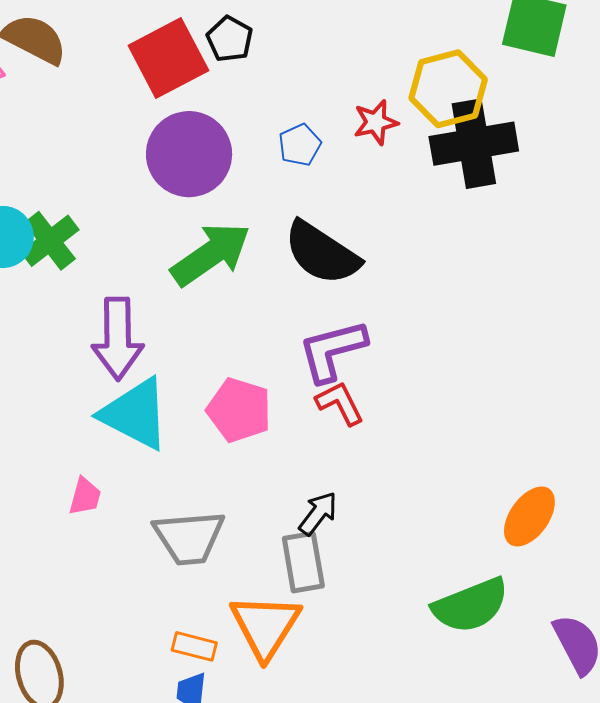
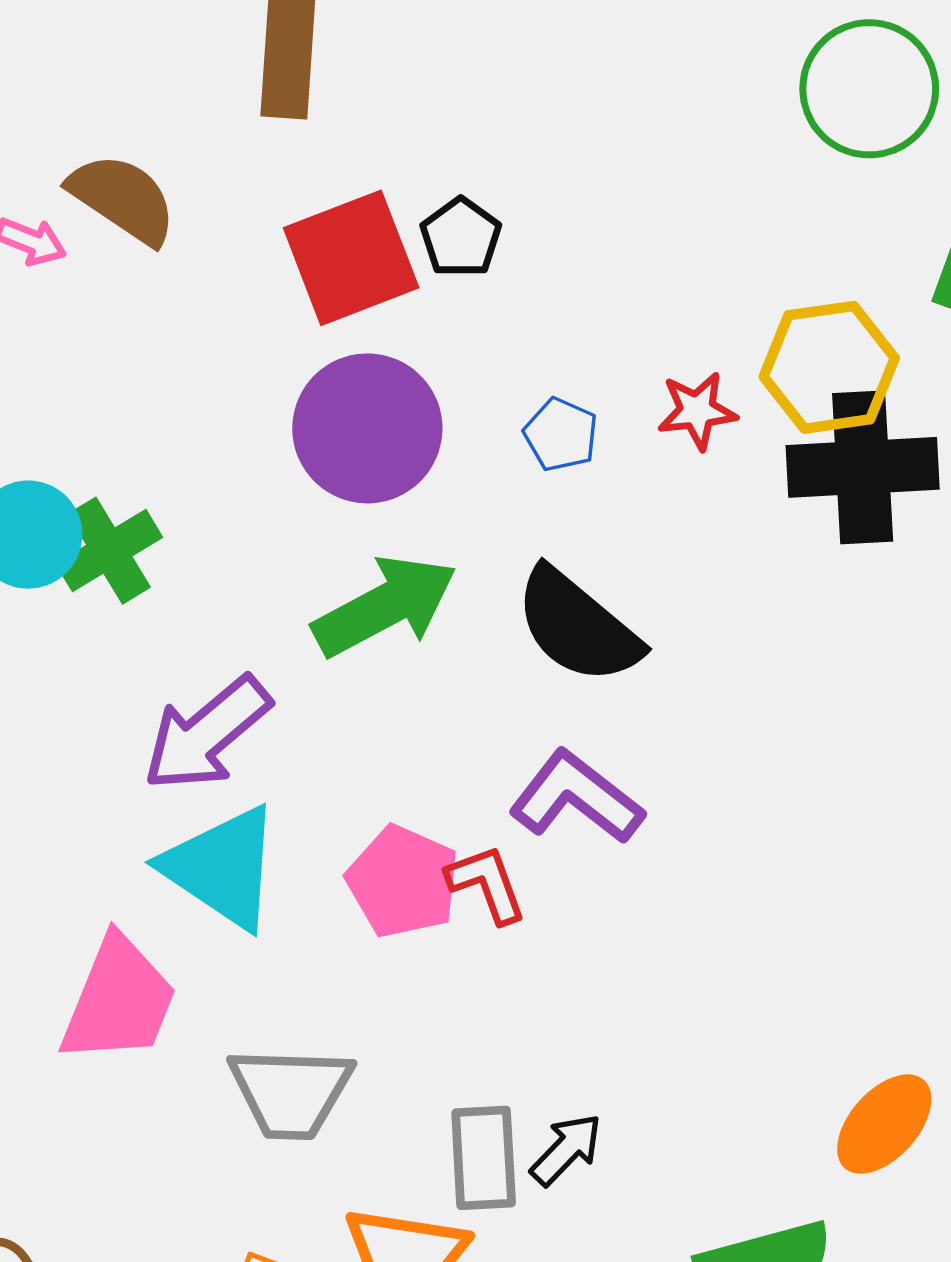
blue pentagon: (300, 145) -> (561, 435), turned -30
purple arrow: (118, 339) -> (207, 734), turned 44
purple L-shape: (332, 351) -> (576, 797), turned 46
red L-shape: (340, 403) -> (487, 884), moved
pink trapezoid: (85, 496) -> (119, 1000), size x2.0
black arrow: (318, 513) -> (566, 1150), moved

